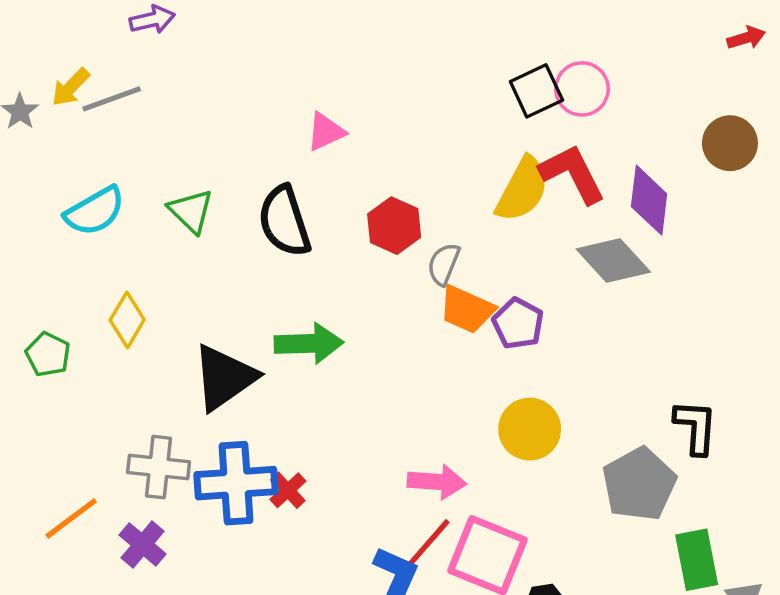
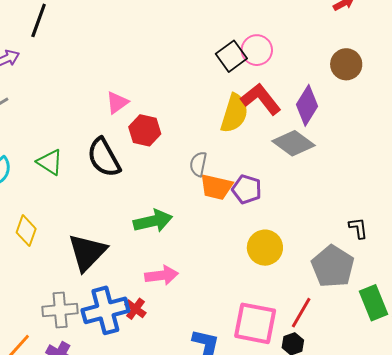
purple diamond: (649, 200) -> (307, 105), turned 36
red hexagon: (394, 226) -> (145, 130), moved
green arrow: (309, 343) -> (153, 221), moved
black L-shape: (696, 427) -> (358, 228), size x0.7
pink arrow: (437, 482) -> (162, 275), moved
red line: (429, 542) -> (301, 313), moved

